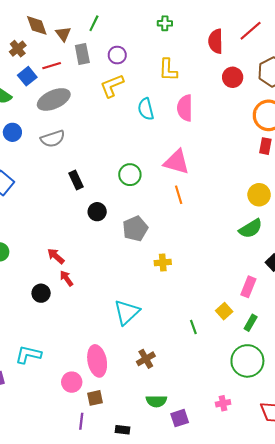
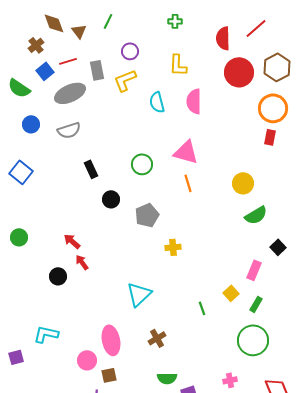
gray rectangle: (82, 54) -> (97, 70), moved
red circle: (233, 77) -> (239, 72), size x1.5
yellow circle: (259, 195) -> (243, 183), moved

